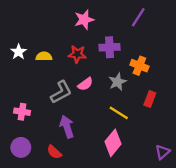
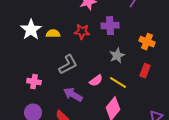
white star: (19, 52) -> (31, 30), size x1.5
orange cross: (139, 66) -> (147, 42), moved
pink semicircle: (85, 84) -> (96, 81), moved
purple arrow: (67, 127) -> (73, 95), turned -42

